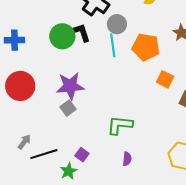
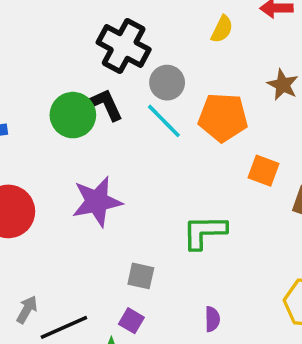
cyan line: (113, 45) -> (164, 121), turned -30
gray square: (68, 108) -> (141, 276), moved, turned -35
green L-shape: (120, 125) -> (204, 232), moved

